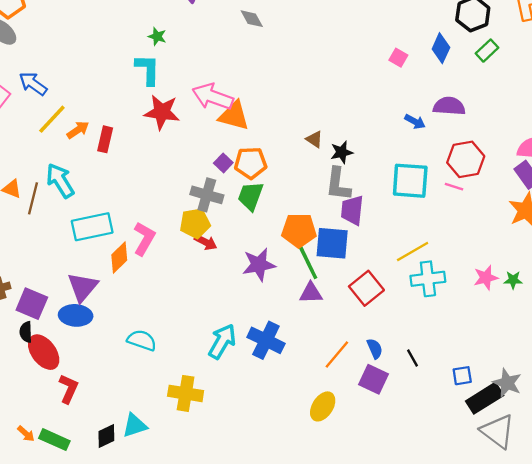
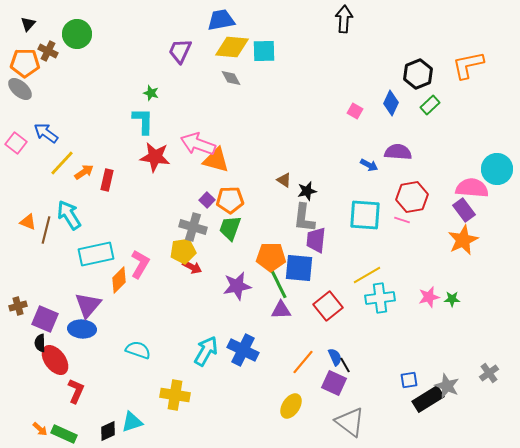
black line: (413, 358) -> (345, 365), moved
gray triangle: (498, 431) -> (350, 422), moved

